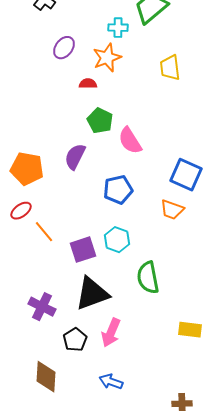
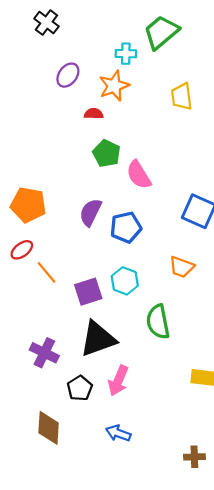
purple semicircle: (75, 157) -> (90, 212), moved
orange trapezoid: (172, 210) -> (182, 267), moved

